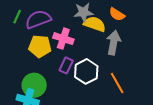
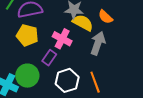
pink cross: (63, 39) -> (62, 39), moved
white hexagon: (86, 71) -> (67, 80), moved
green circle: (34, 85) -> (27, 76), moved

